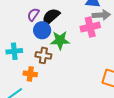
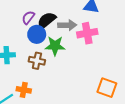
gray arrow: (101, 15) -> (67, 25), moved
orange cross: (30, 74) -> (24, 90), moved

